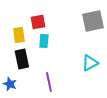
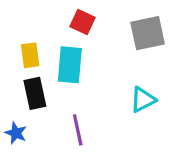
red square: (38, 22) -> (82, 22), moved, turned 35
cyan rectangle: (44, 41) -> (70, 65), size x1.6

